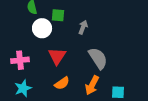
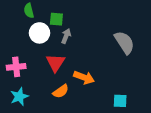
gray arrow: (83, 27) -> (66, 36), moved
gray semicircle: (98, 58) -> (124, 42), moved
orange arrow: (92, 85) -> (84, 77), moved, turned -96

